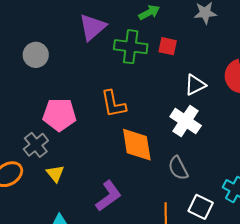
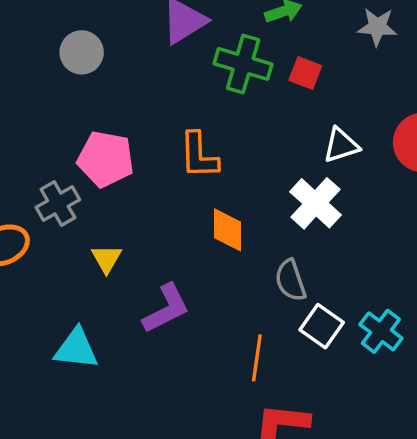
orange diamond: (137, 145) -> (227, 230), size x0.7
yellow triangle: (55, 174) -> (107, 259), moved
white square: (201, 207) -> (322, 326), moved

